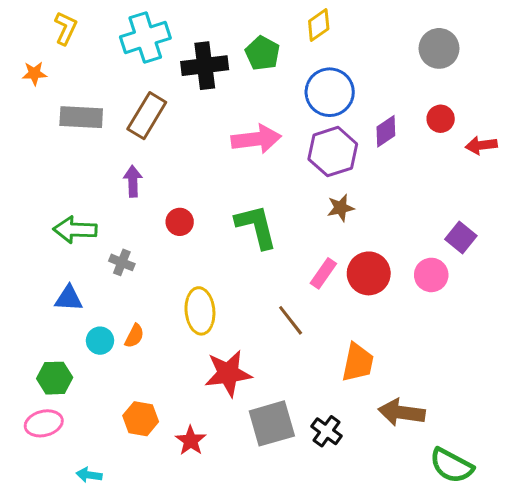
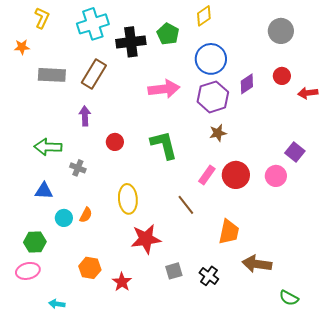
gray square: (272, 423) -> (174, 271), size x0.6
green semicircle: (452, 466) -> (289, 298), size x0.7

